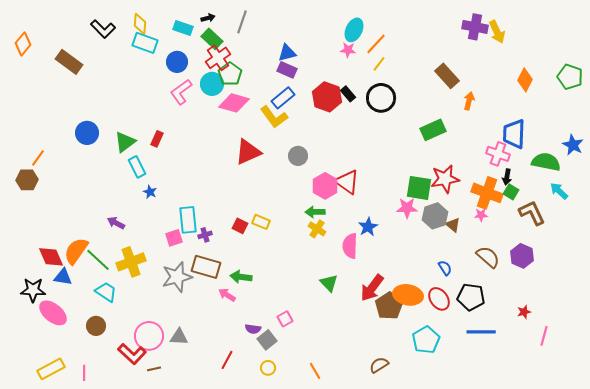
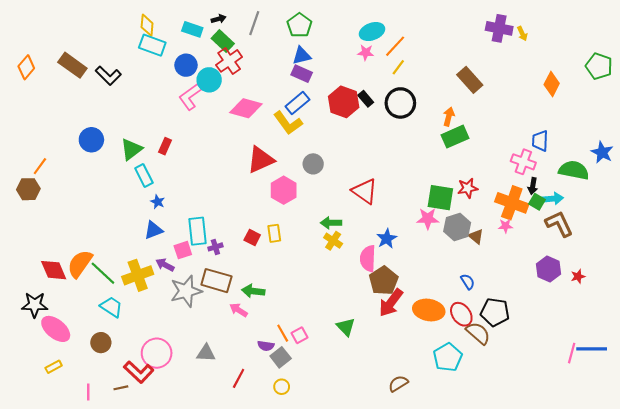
black L-shape: (103, 29) -> (108, 76), moved
cyan ellipse: (354, 30) -> (372, 32), turned 45
yellow arrow: (497, 32) -> (522, 34), size x0.6
orange diamond: (23, 44) -> (26, 67), moved
green pentagon: (230, 74) -> (299, 25), moved
green pentagon: (570, 77) -> (599, 66), moved
cyan circle: (212, 84) -> (209, 80), moved
orange arrow: (469, 101) -> (449, 117), moved
blue trapezoid: (514, 134) -> (540, 141), size x0.7
red star: (445, 179) -> (468, 188), size x0.7
pink hexagon: (325, 186) -> (284, 190), moved
cyan arrow: (559, 191) -> (553, 199), moved, turned 132
yellow rectangle: (261, 222) -> (274, 233), turned 60
purple arrow: (116, 223) -> (165, 265), moved
brown semicircle: (488, 257) -> (478, 333), moved
blue triangle: (63, 277) -> (153, 230), moved, turned -30
green triangle: (329, 283) -> (346, 327), moved
brown pentagon: (389, 306) -> (384, 281), moved
red star: (524, 312) -> (578, 276), moved
blue line: (481, 332) -> (592, 349), moved
gray triangle: (179, 337) -> (206, 353), moved
yellow rectangle: (51, 369) -> (54, 367), moved, size x0.6
brown line: (154, 369) -> (121, 388), moved
orange line: (315, 371) -> (283, 333), moved

